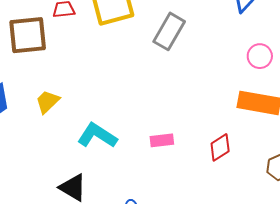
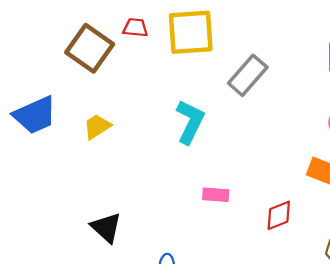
brown square: (28, 35) -> (90, 48), turned 30
cyan L-shape: (97, 136) -> (190, 122), moved, turned 72

